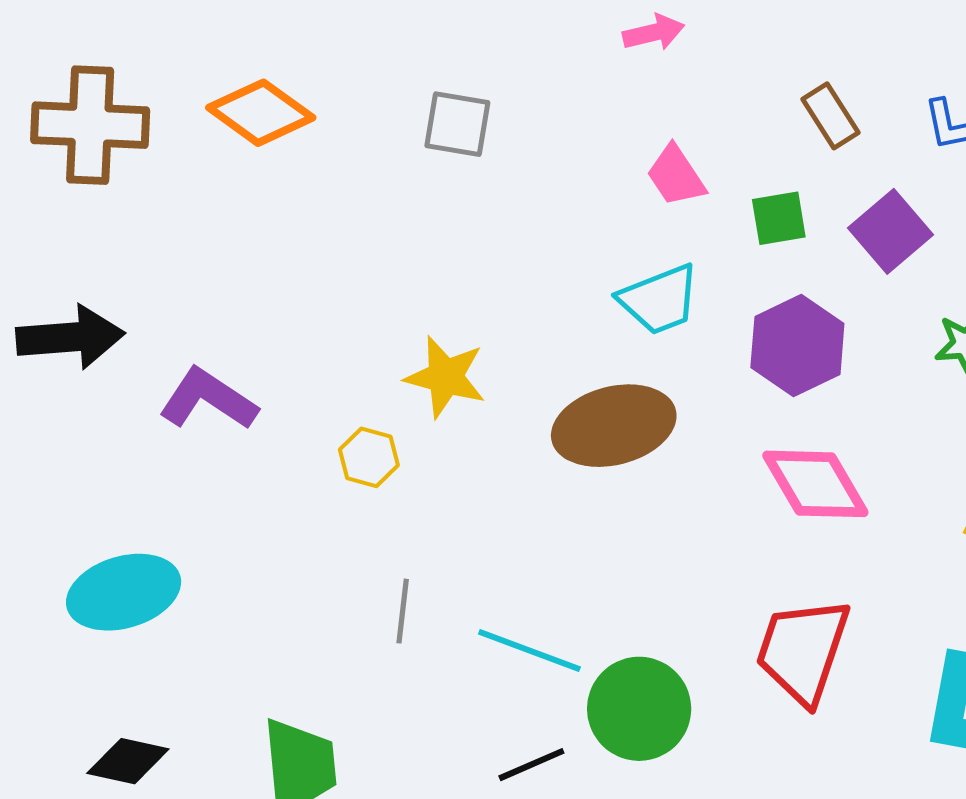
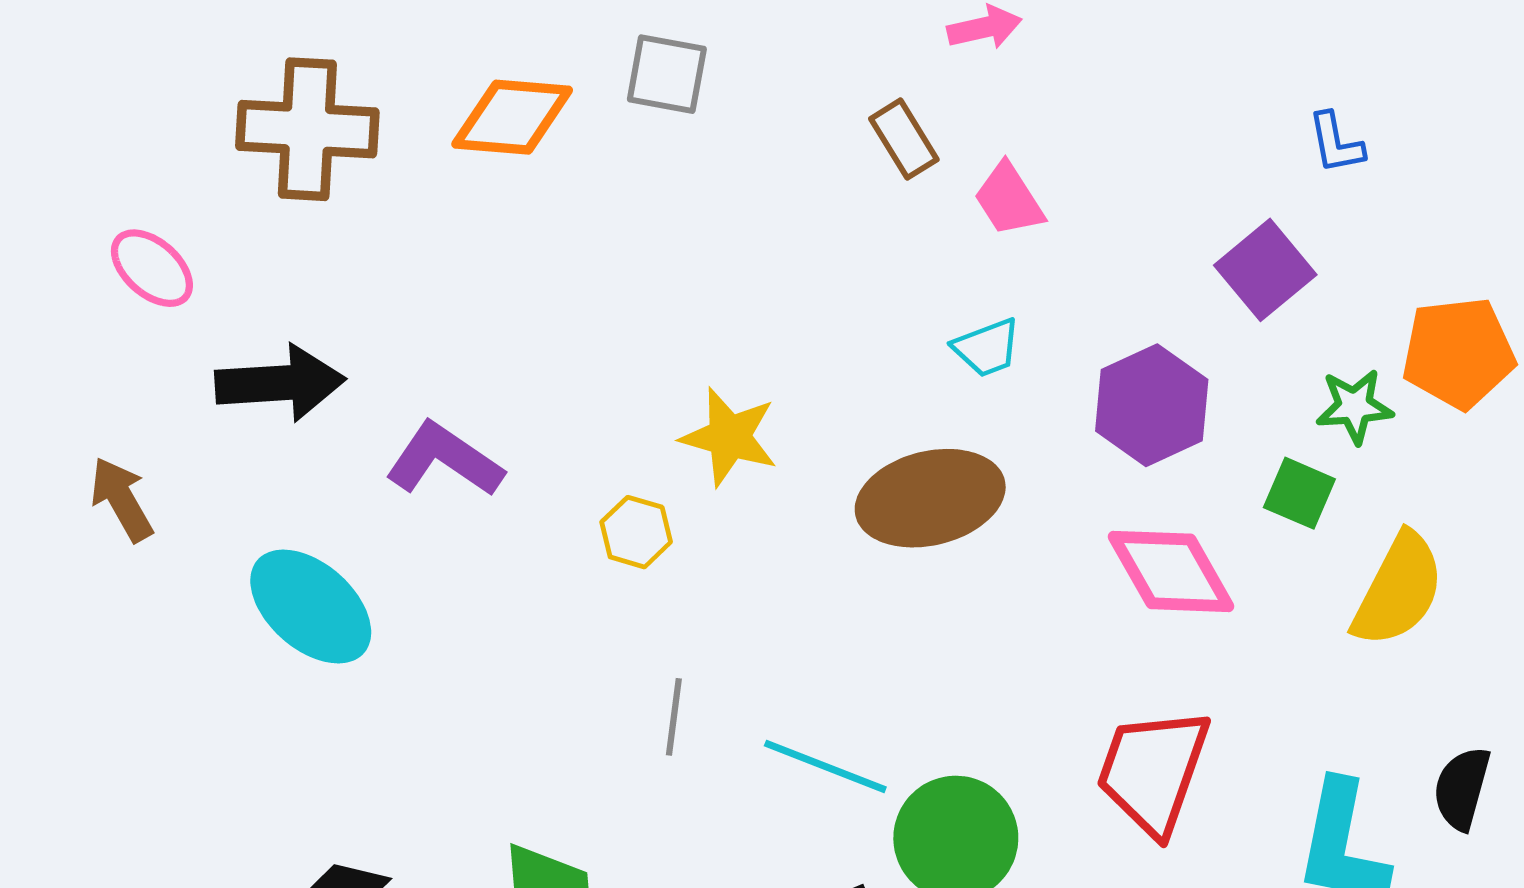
orange diamond: (261, 113) -> (512, 117), turned -32
brown rectangle: (830, 116) -> (904, 139), moved
gray square: (457, 124) -> (667, 74), moved
green square: (779, 218) -> (1299, 493), moved, turned 32
cyan trapezoid: (659, 300) -> (987, 348), size x0.7
cyan ellipse: (124, 592) -> (311, 607), moved, turned 57

